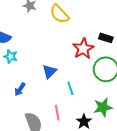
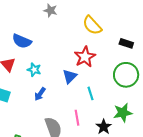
yellow semicircle: (59, 14) -> (92, 25), moved
red star: (83, 49) -> (85, 57), moved
cyan star: (11, 56) -> (34, 70), moved

